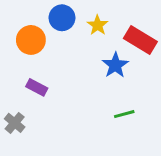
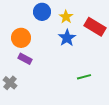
orange circle: (31, 40) -> (21, 38), moved
blue star: (115, 65) -> (67, 38), moved

